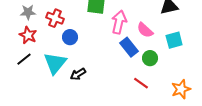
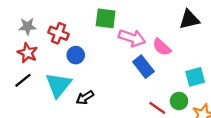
pink arrow: (119, 22) -> (132, 38), turned 95
cyan square: (174, 40) -> (195, 77), moved
green circle: (150, 58) -> (179, 101), moved

